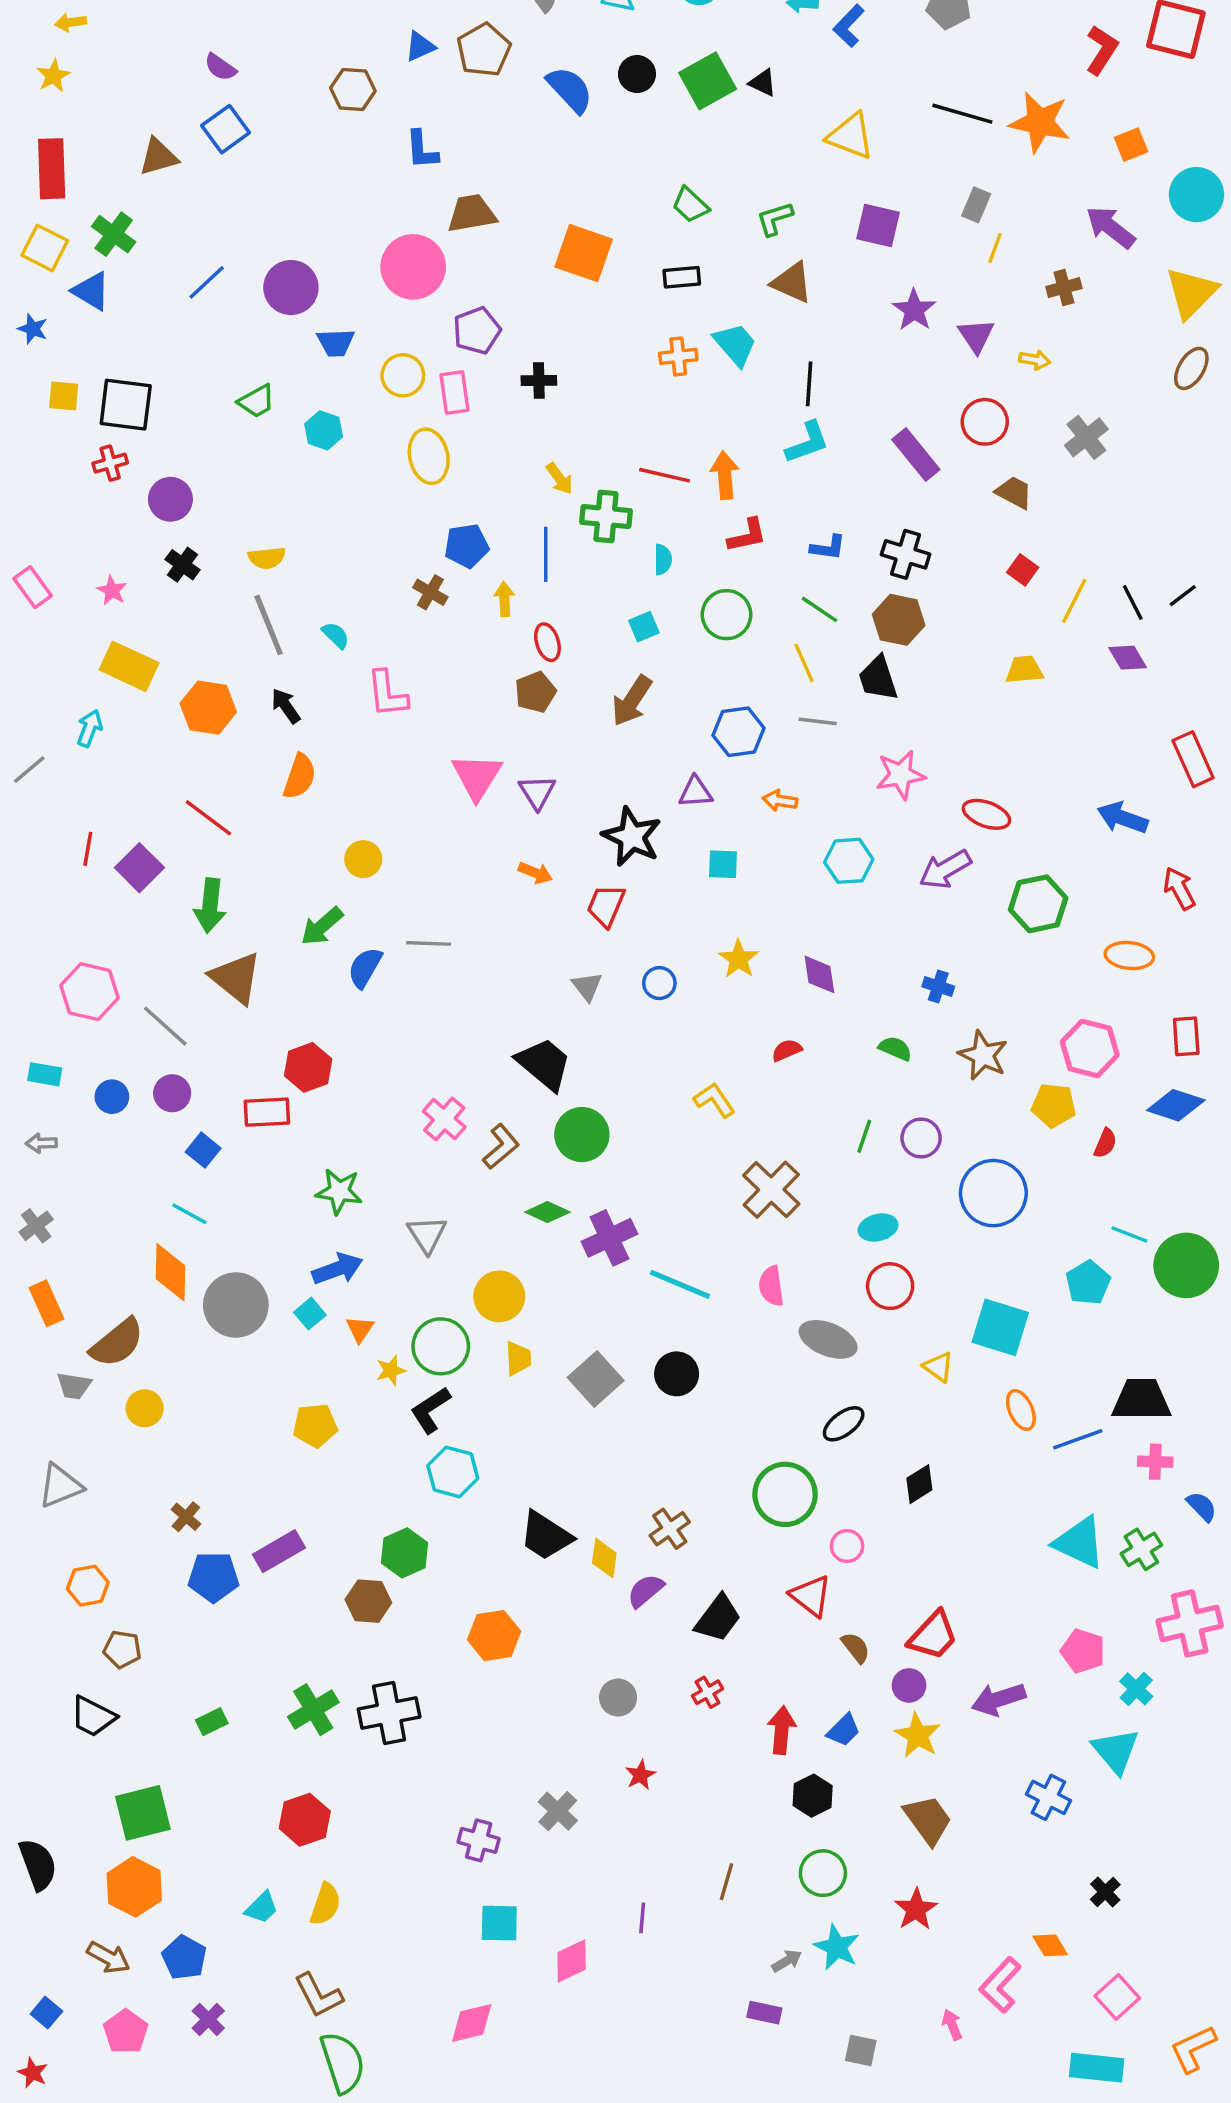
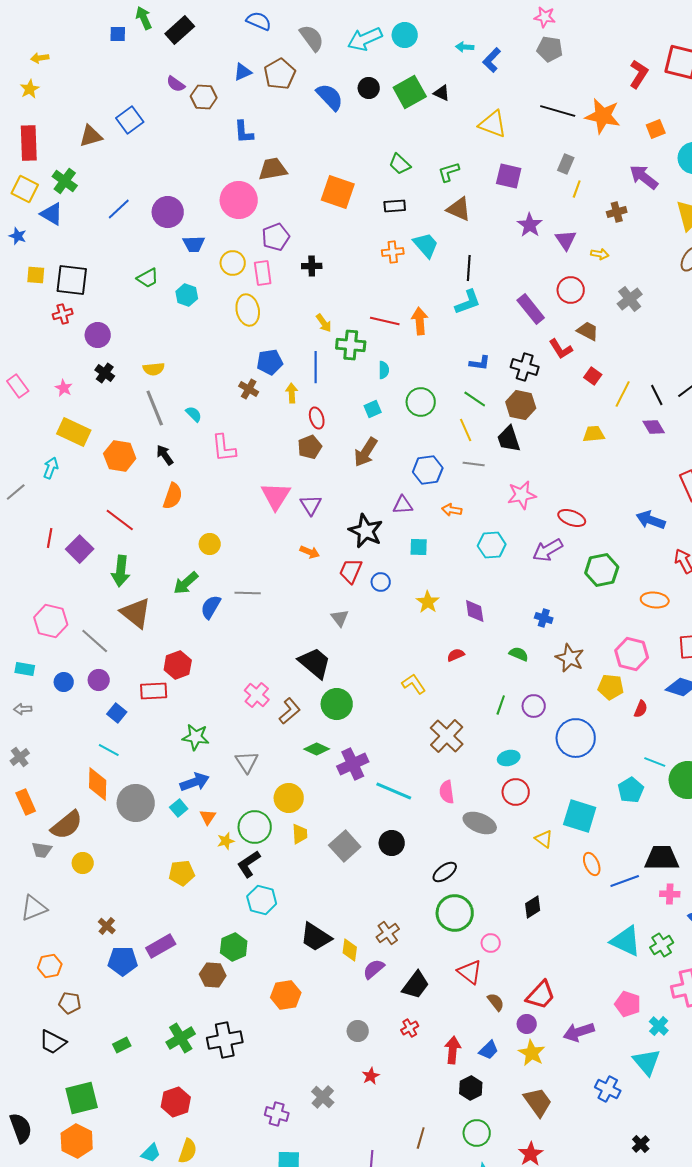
purple semicircle: (220, 67) -> (176, 84), moved
red L-shape: (747, 535) -> (561, 349), moved, turned 70
blue circle: (659, 983) -> (381, 582), moved
black ellipse: (844, 1424) -> (445, 872), moved

